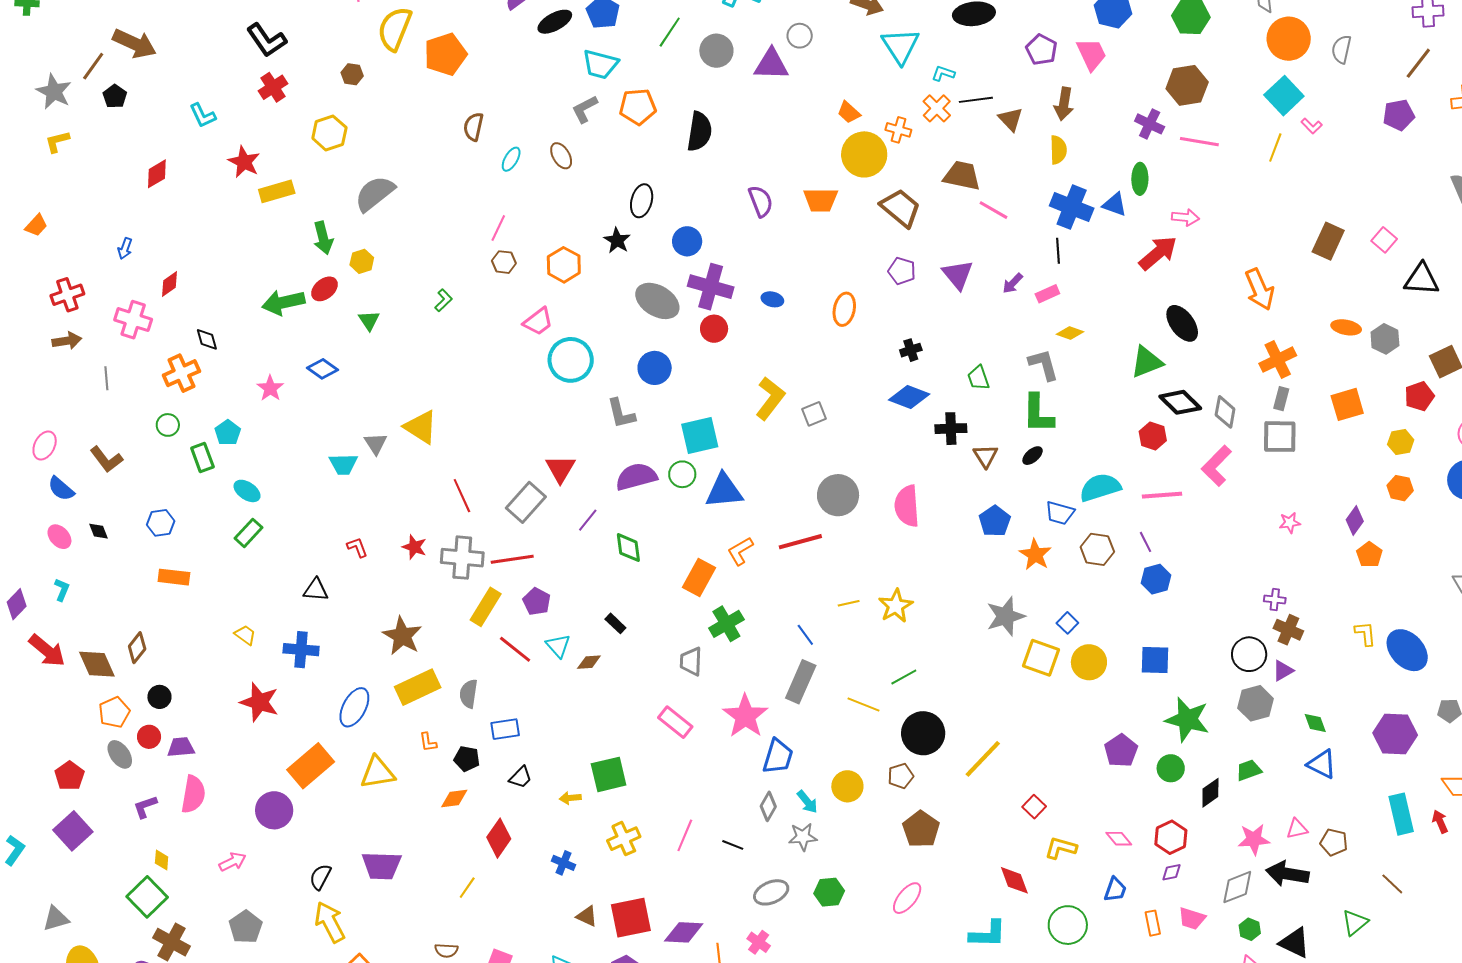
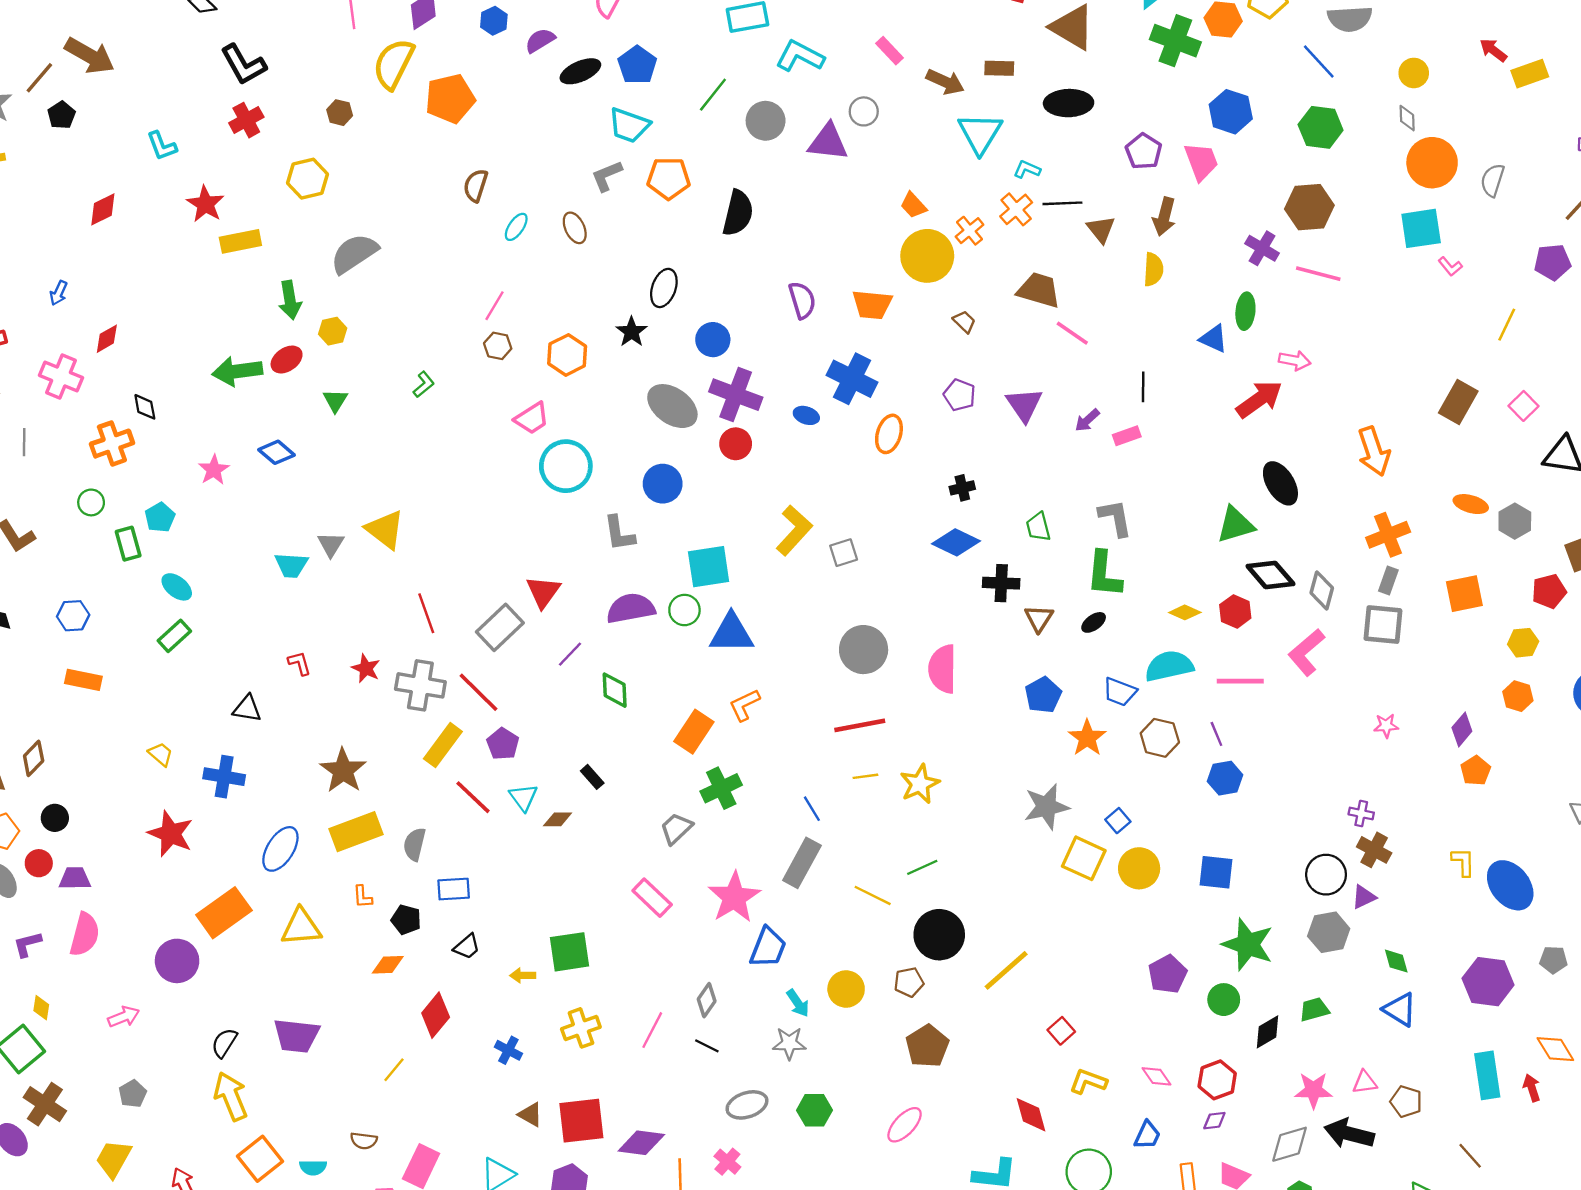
cyan square: (1284, 96) -> (1421, 228), turned 30
orange cross: (898, 130) -> (970, 231), turned 30
yellow line: (1275, 147) -> (1507, 325), moved
blue cross: (1072, 207) -> (852, 379), moved
brown trapezoid: (901, 208) -> (964, 322), size x0.5
yellow diamond: (1070, 333) -> (1185, 612), moved
red line: (800, 542) -> (860, 725), moved
red line: (512, 559) -> (478, 692), turned 48
gray trapezoid: (691, 661) -> (676, 828), turned 40
gray diamond: (768, 806) -> (707, 1000), moved
gray pentagon: (246, 927) -> (133, 1094), size x0.7

